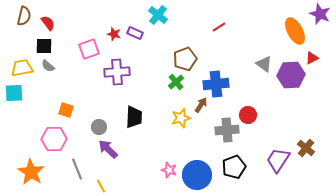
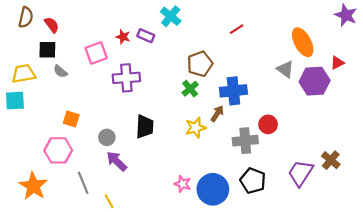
orange ellipse: (295, 31) -> (303, 42), moved
gray semicircle: (48, 66) -> (60, 71), moved
black pentagon: (234, 167) -> (253, 181), turned -30

